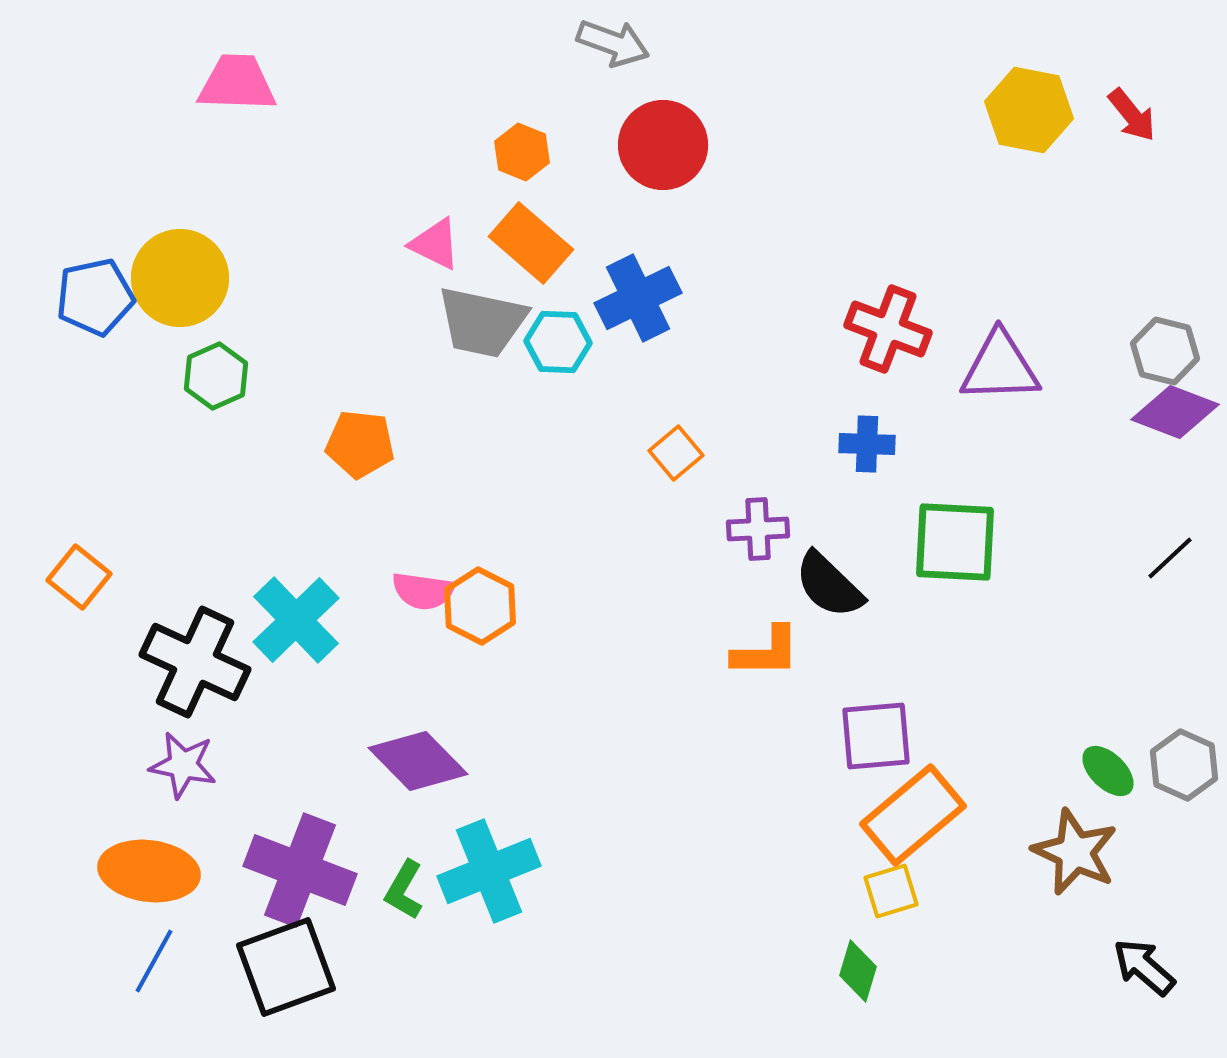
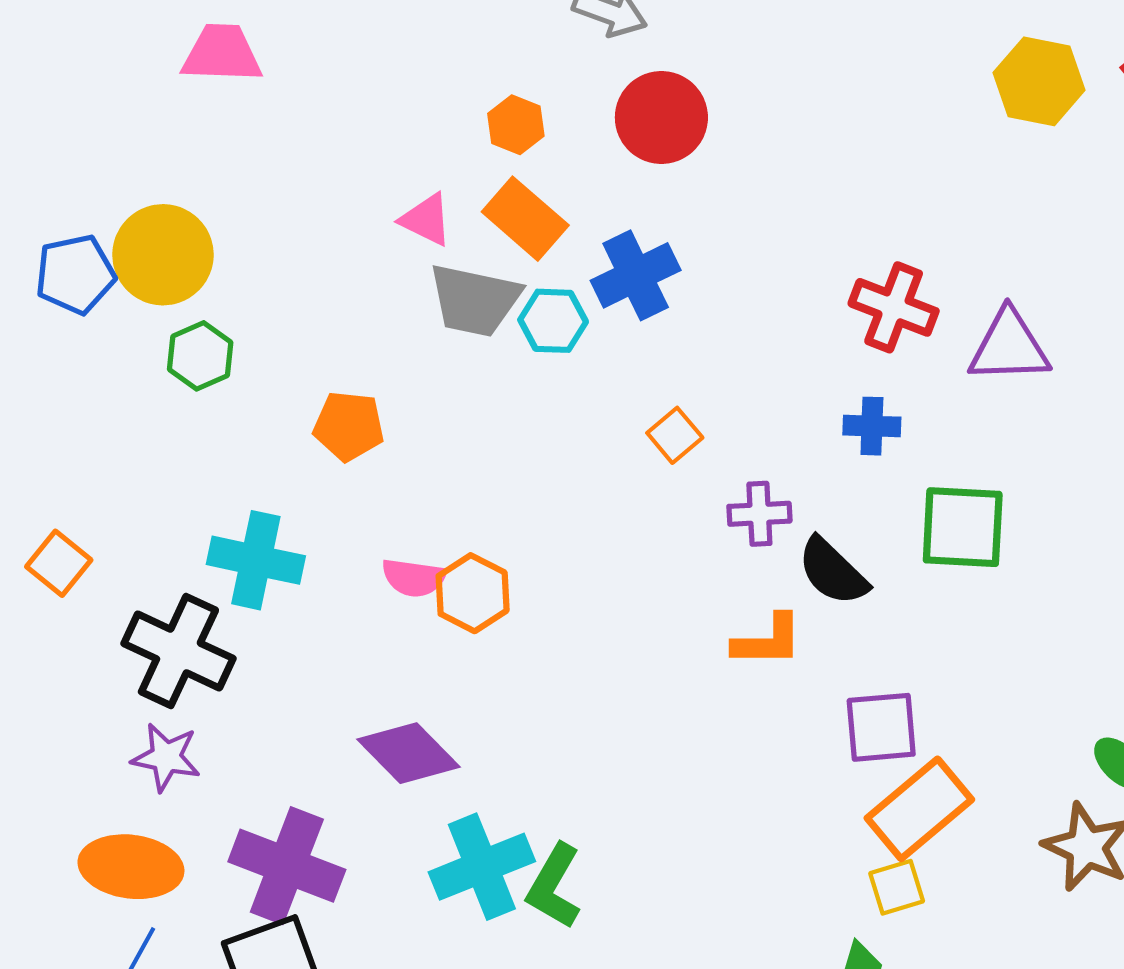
cyan cross: (296, 620) -> (256, 560), moved, turned -34
green L-shape: (404, 890) -> (554, 886), moved, size x1.4

